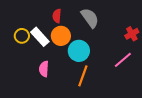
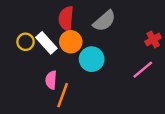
red semicircle: (57, 16) -> (66, 19), size x1.5
gray semicircle: (90, 18) -> (104, 21), turned 85
orange line: (83, 76) -> (63, 95), moved

